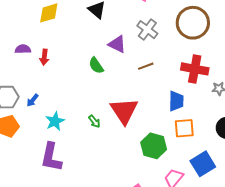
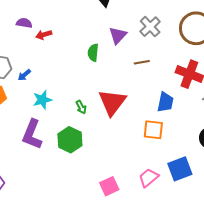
purple triangle: (117, 44) -> (118, 35), turned 36
red arrow: (44, 57) -> (44, 35), turned 56
green semicircle: (96, 66) -> (93, 53), turned 30
orange square: (184, 128) -> (153, 130), moved
green hexagon: (154, 146) -> (70, 140), moved

